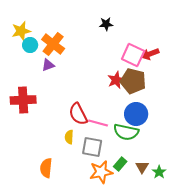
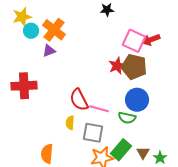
green semicircle: (126, 132) -> (127, 118), size x0.7
green rectangle: (120, 164) -> (121, 150), size x1.5

